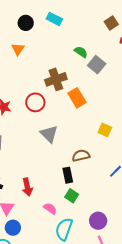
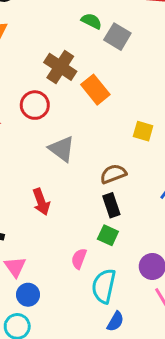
brown cross: (56, 79) -> (60, 67), turned -30
black rectangle: (68, 175) -> (111, 205), moved
red arrow: (27, 187) -> (41, 202), moved
pink semicircle: (50, 209) -> (79, 259), turned -96

